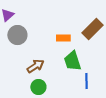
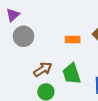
green trapezoid: (72, 61) -> (72, 74), moved

